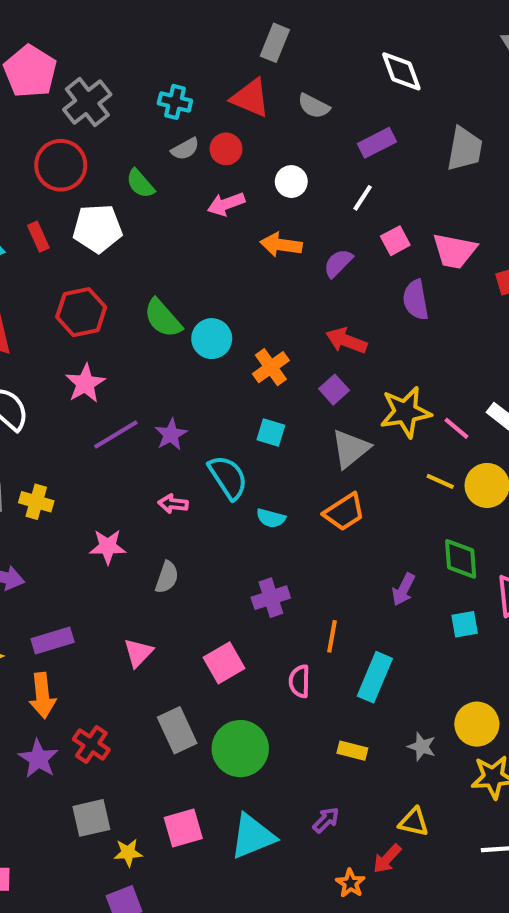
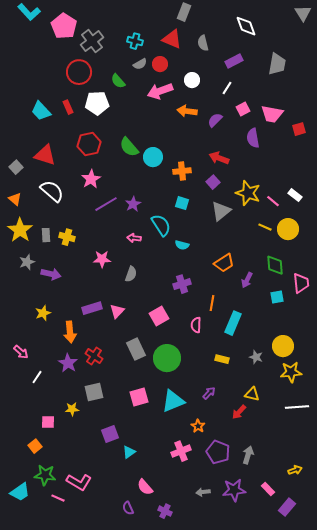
gray semicircle: (314, 106) -> (203, 43), turned 49
pink arrow: (226, 204) -> (160, 91), size x1.4
orange cross: (271, 367) -> (182, 171), turned 30
yellow star: (405, 412) -> (248, 193), turned 30
orange trapezoid: (344, 512) -> (224, 263), moved
purple rectangle: (53, 640) -> (92, 308), moved
yellow star: (128, 853) -> (72, 409), moved
orange star: (350, 883) -> (198, 426), moved

